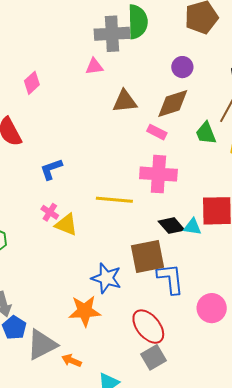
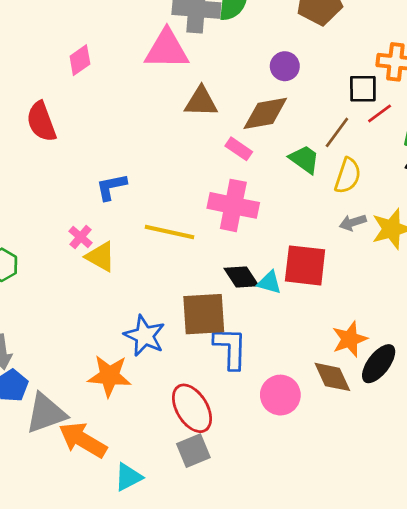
pink triangle: (94, 66) -> (167, 49), size x1.8
green trapezoid: (206, 133) -> (304, 159), turned 140
blue L-shape: (51, 169) -> (111, 187), moved
orange arrow: (72, 361) -> (83, 440), size x1.8

